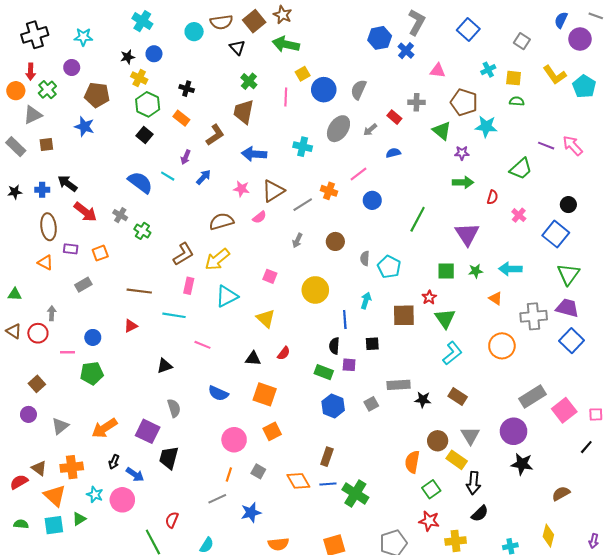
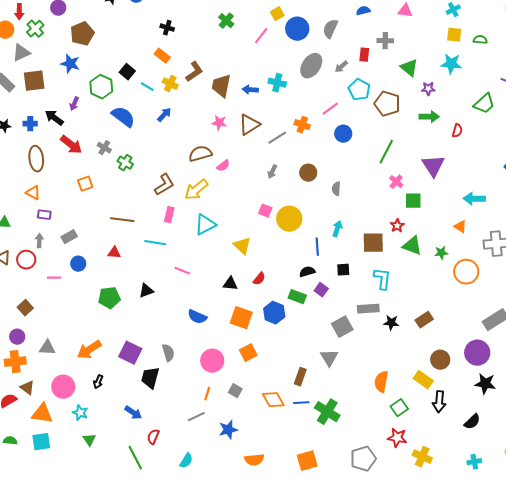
yellow cross: (139, 78) -> (170, 84), moved
yellow square: (514, 78) -> (454, 35), moved
brown pentagon: (97, 95) -> (82, 34), turned -30
pink line: (286, 97) -> (261, 36), turned 36
brown pentagon: (464, 102) -> (387, 104), moved
green hexagon: (148, 104) -> (101, 87), moved
brown trapezoid: (244, 112) -> (221, 86), moved
red rectangle: (394, 117) -> (364, 55), turned 56
brown square: (46, 144) -> (34, 81), size x1.6
blue semicircle: (393, 153) -> (363, 11), moved
blue arrow: (254, 154) -> (250, 90), moved, size x0.7
purple arrow: (186, 157) -> (74, 104), moved
cyan line: (168, 176) -> (147, 87), moved
blue arrow: (204, 177) -> (164, 115), moved
pink cross: (519, 215) -> (396, 182), moved
pink semicircle: (259, 217) -> (223, 166), moved
purple rectangle: (71, 249) -> (44, 215), moved
cyan pentagon: (389, 267) -> (359, 90), moved
green star: (476, 271) -> (441, 253), moved
pink square: (270, 276) -> (265, 211), moved
gray rectangle: (83, 285) -> (69, 237), moved
green triangle: (445, 318) -> (412, 246), turned -35
red triangle: (131, 326) -> (114, 253), turned 32
black semicircle: (334, 346) -> (307, 272), turned 70
cyan L-shape: (452, 353) -> (382, 279), moved, turned -45
purple square: (349, 365) -> (321, 290), turned 32
green pentagon: (92, 373) -> (109, 298), moved
brown rectangle: (458, 396) -> (424, 320), turned -66
gray square: (371, 404) -> (342, 327), size x1.5
blue hexagon: (333, 406) -> (274, 313), moved
gray semicircle: (174, 408) -> (168, 353), moved
gray triangle: (60, 426) -> (47, 348), turned 42
gray triangle: (470, 436) -> (329, 358), moved
brown circle: (438, 441) -> (440, 360), moved
orange cross: (72, 467) -> (15, 362), moved
blue arrow: (135, 475) -> (133, 413), moved
orange triangle: (55, 496) -> (42, 414), turned -35
pink circle: (122, 500) -> (63, 387), moved
black semicircle: (480, 514) -> (472, 422), moved
green triangle: (79, 519) -> (89, 440), moved, turned -32
yellow cross: (456, 541) -> (422, 457), turned 30

